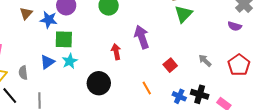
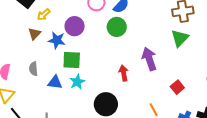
green triangle: (183, 14) -> (180, 38), moved
blue triangle: (47, 62) -> (55, 82), turned 42
gray semicircle: (23, 73) -> (33, 69), moved

